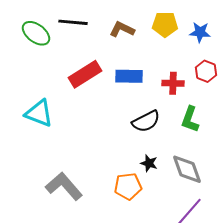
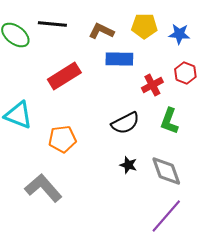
blue rectangle: (129, 76) -> (119, 59), moved
red cross: (173, 83) -> (152, 85), turned -30
orange pentagon: (128, 186) -> (62, 139), moved

